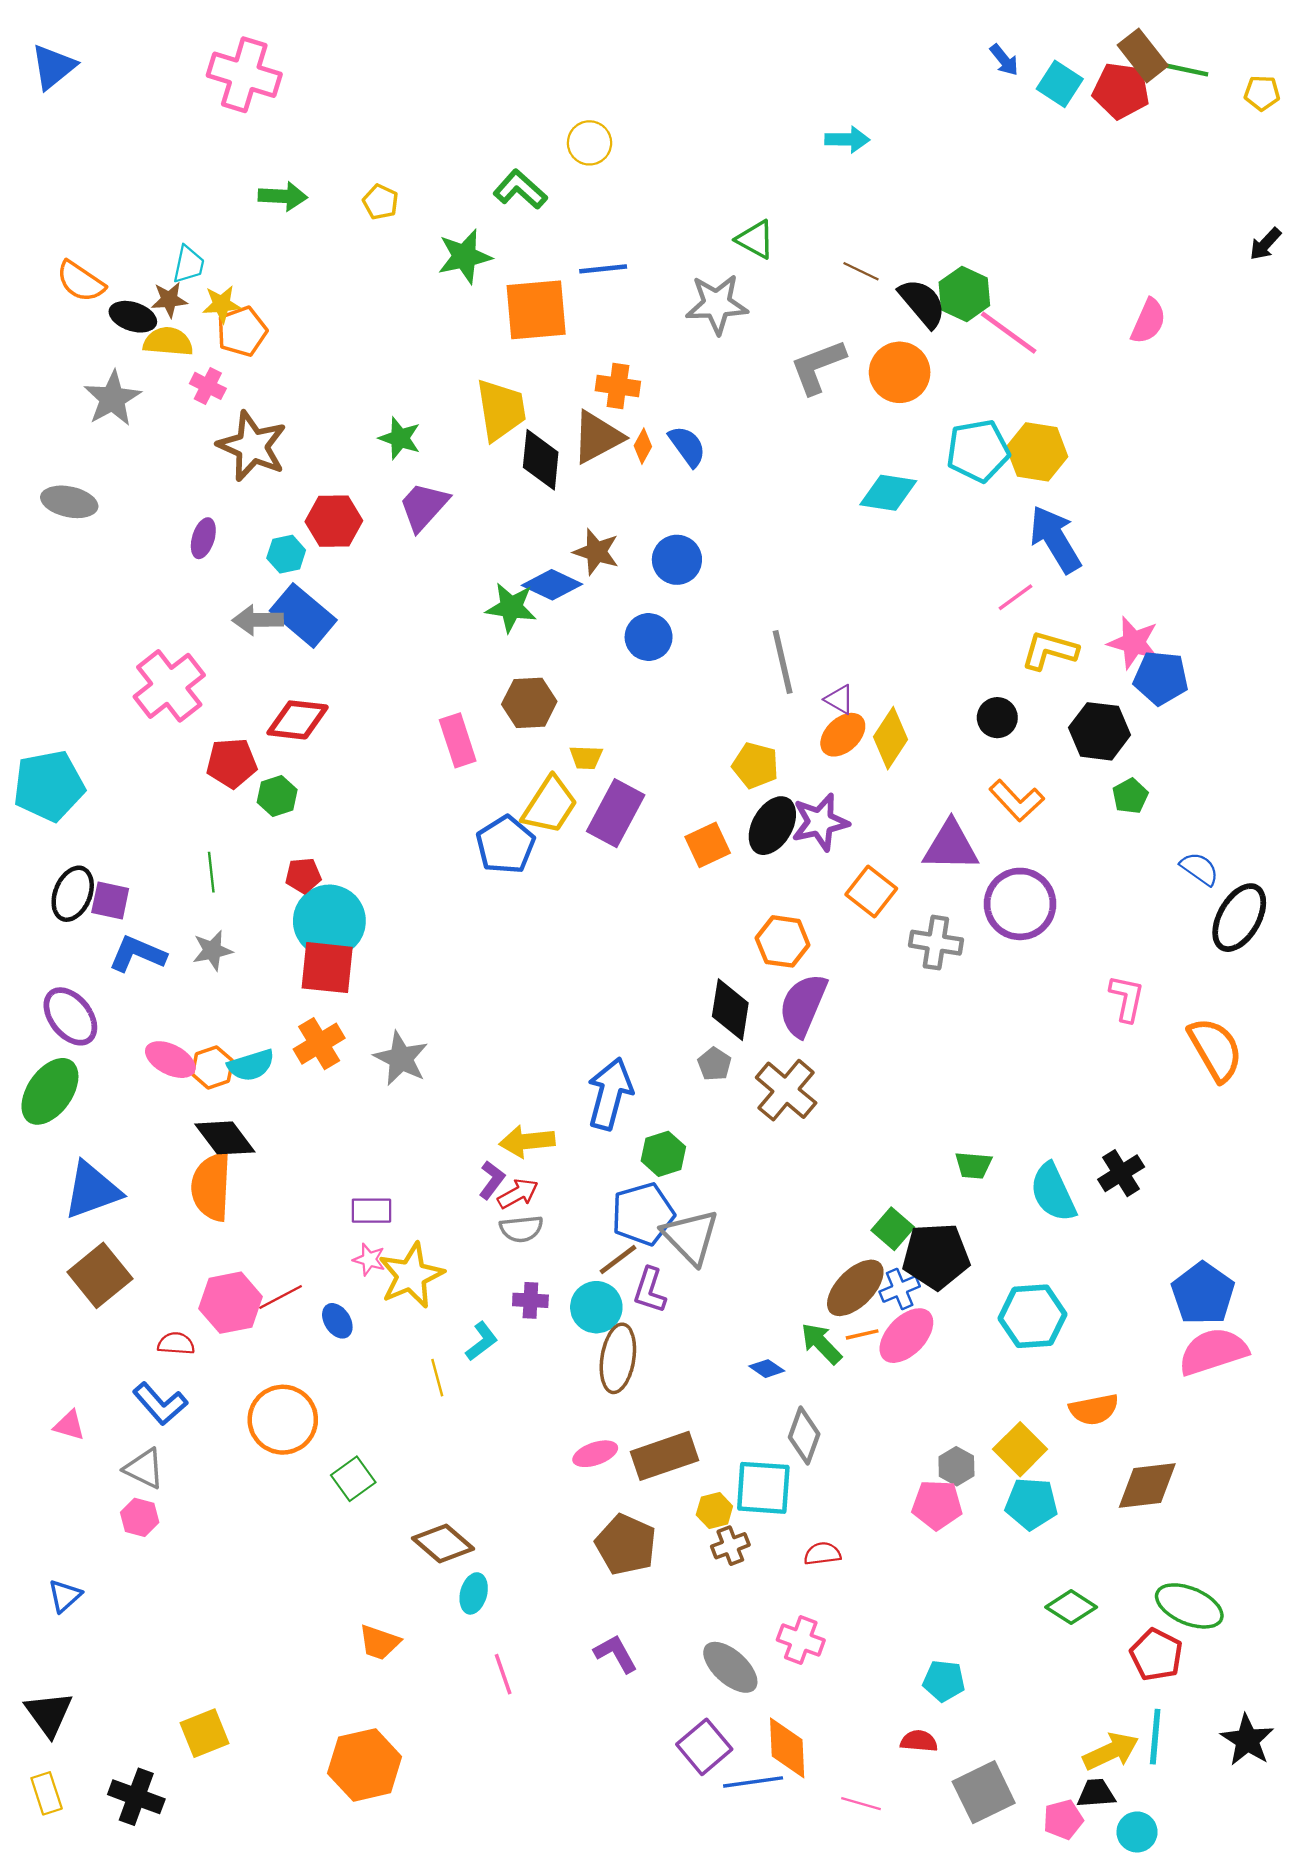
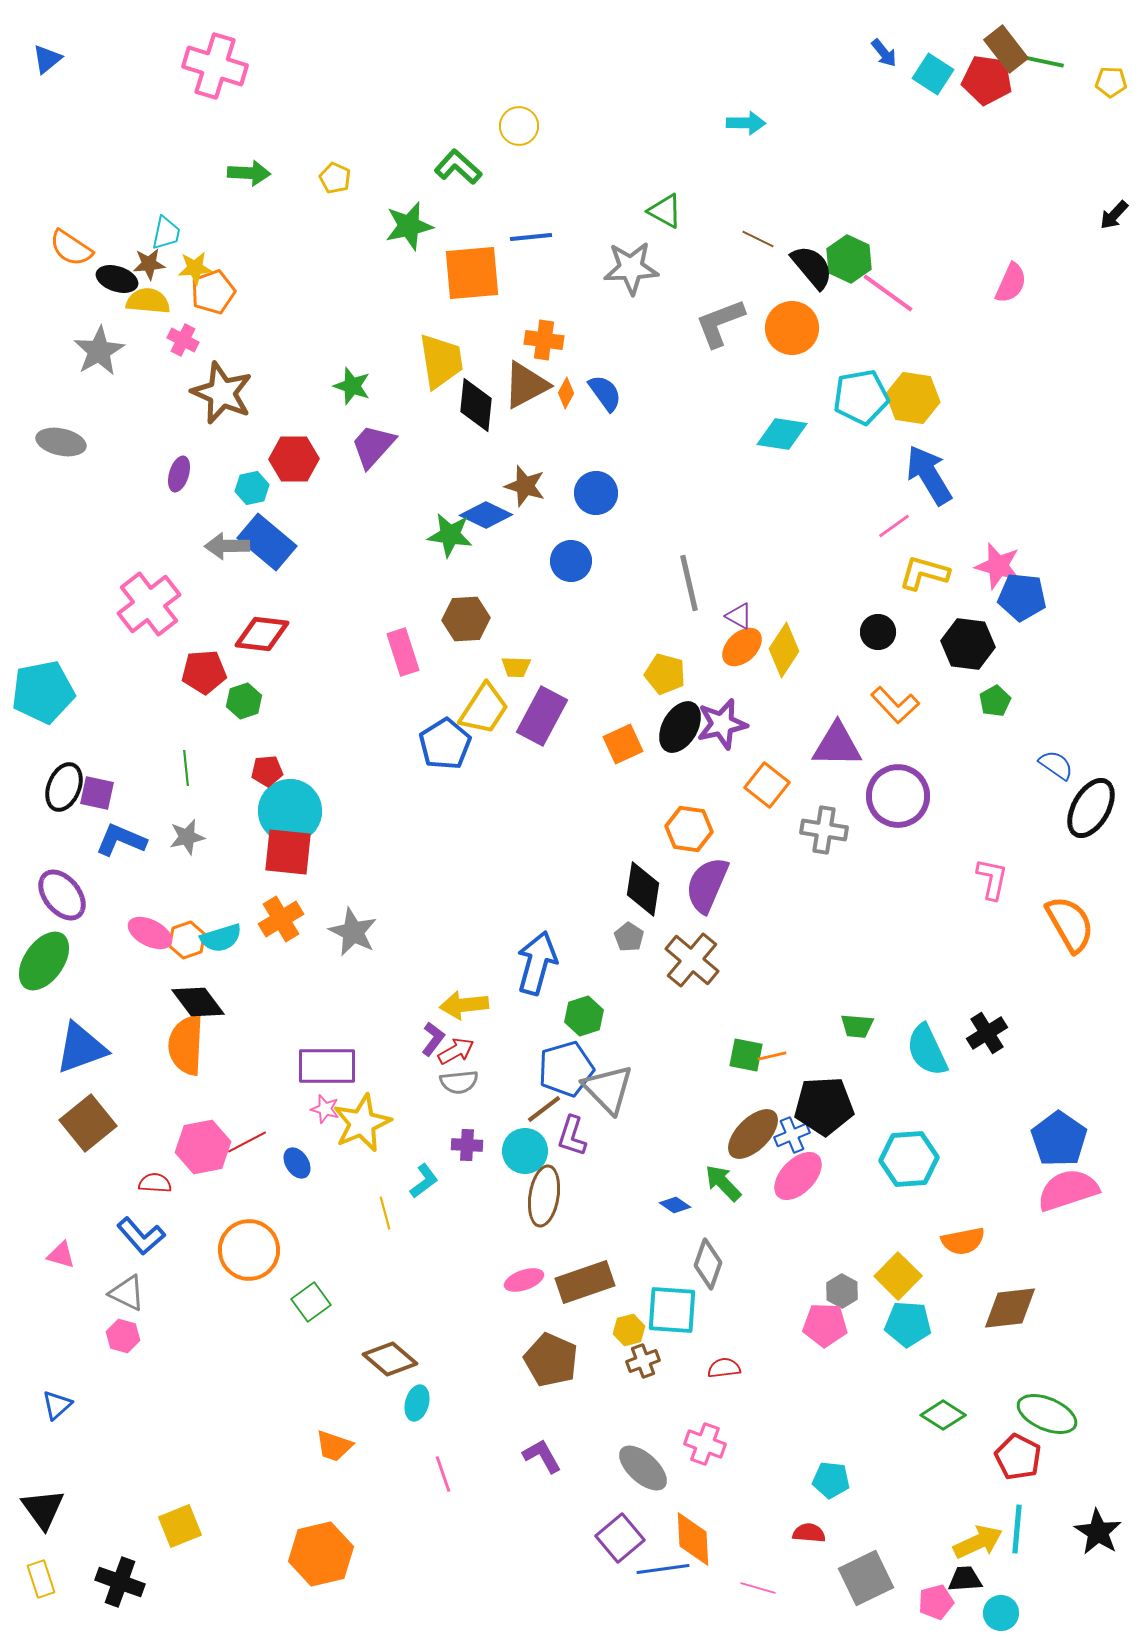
blue triangle: (53, 67) -> (47, 59), size x0.7
purple rectangle: (371, 1211) -> (327, 1066), size x1.6
green square: (893, 1229) -> (746, 1055), moved, turned -30
orange line: (862, 1334) -> (772, 1056), moved

